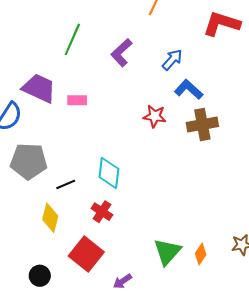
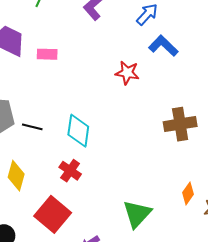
brown cross: (202, 124) -> (180, 124), moved
black line: (66, 184) -> (32, 127), moved, turned 36
orange diamond: (201, 254) -> (188, 193), moved

